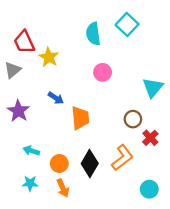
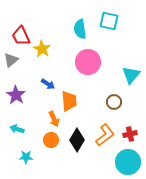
cyan square: (127, 24) -> (109, 21), turned -30
pink circle: (103, 72) -> (88, 62), size x1.6
red cross: (150, 138) -> (130, 134), moved, turned 32
cyan arrow: (31, 151) -> (17, 129), moved
orange arrow: (63, 188) -> (54, 119), moved
cyan circle: (149, 189) -> (128, 162), size x1.6

